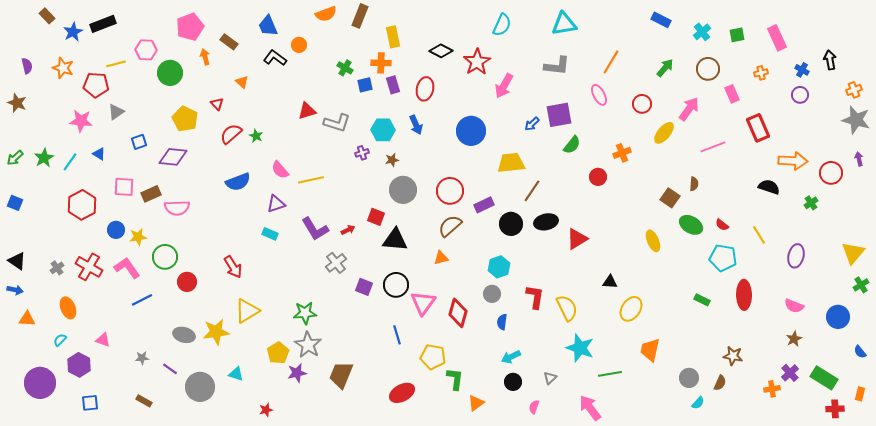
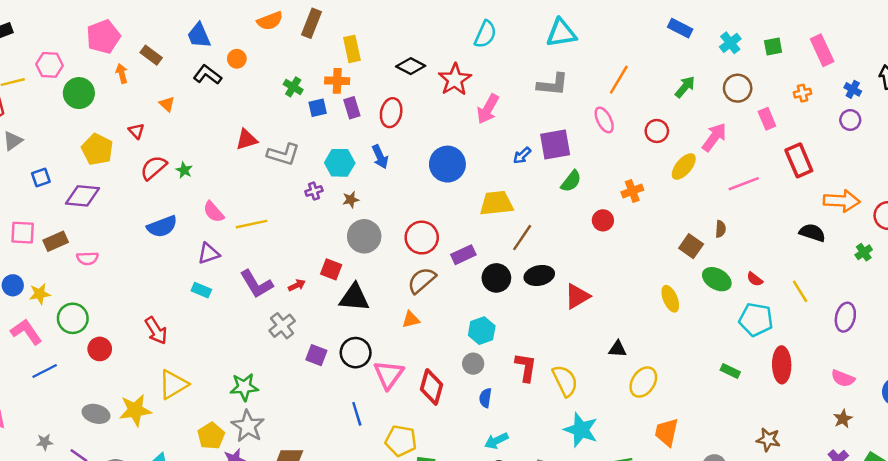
pink semicircle: (177, 208) -> (87, 258), size x0.7

